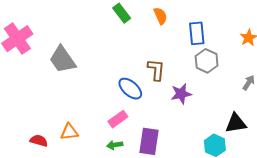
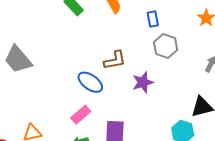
blue rectangle: (197, 33) -> (153, 19), size x0.7
brown L-shape: (156, 70) -> (115, 60), turned 80

